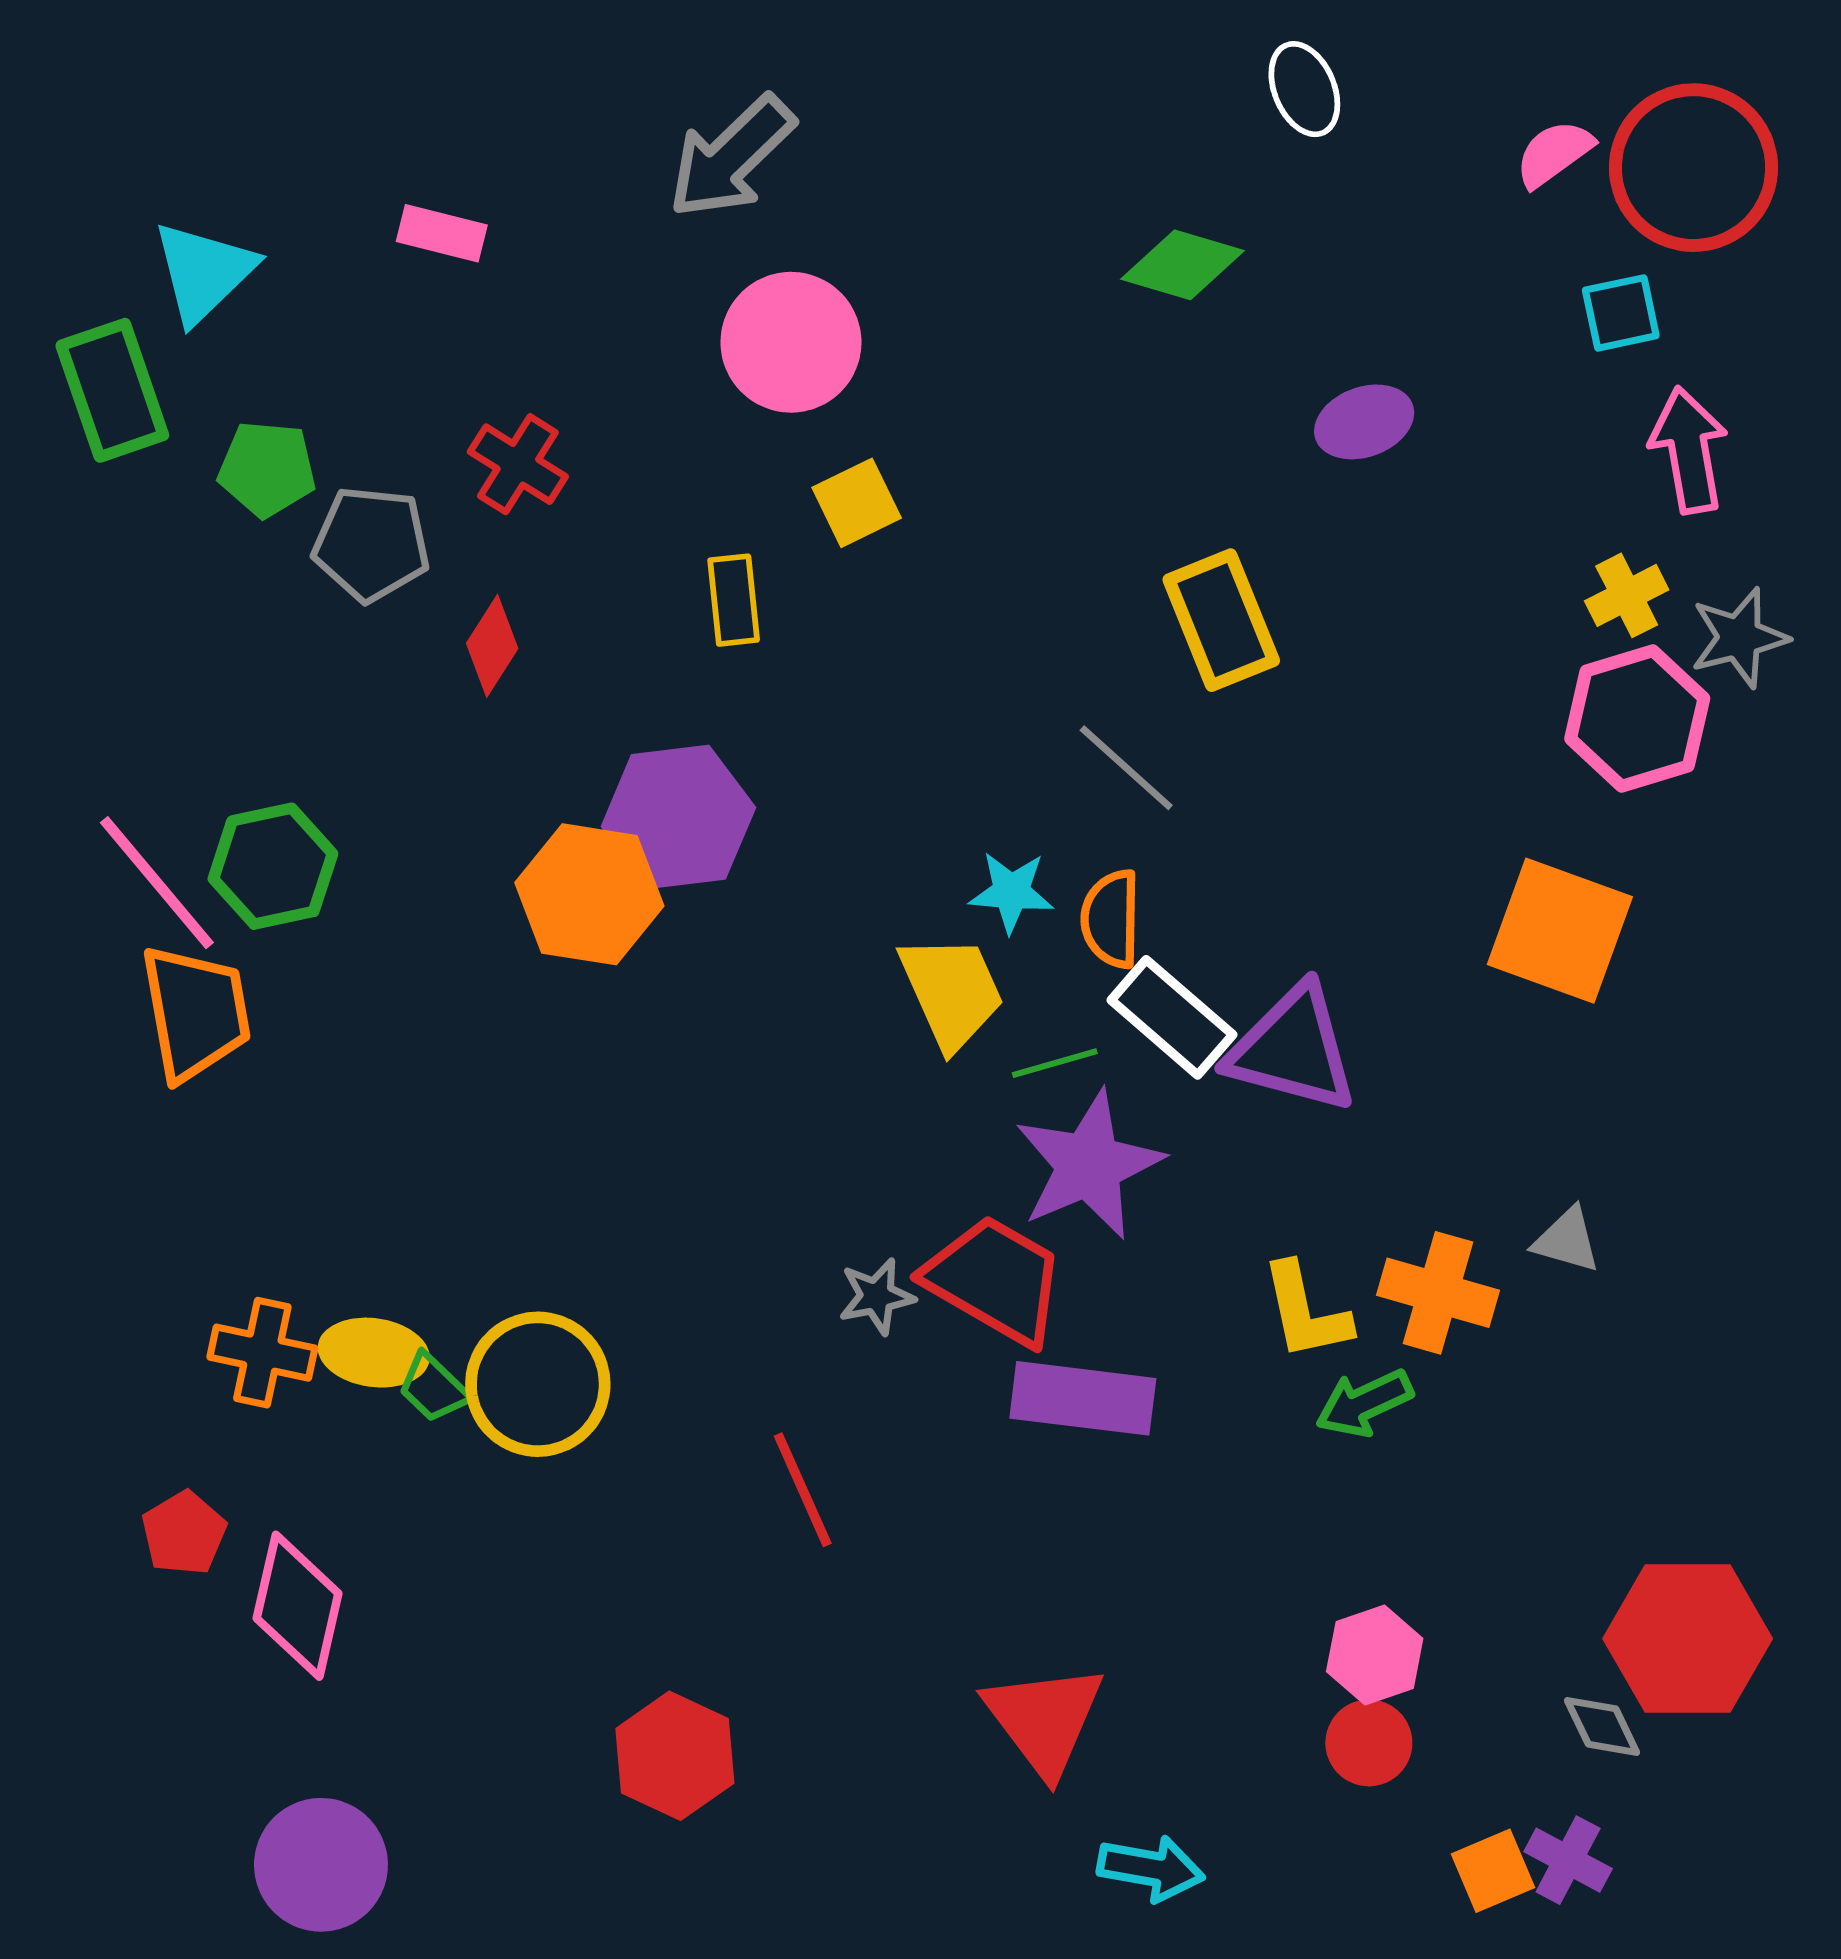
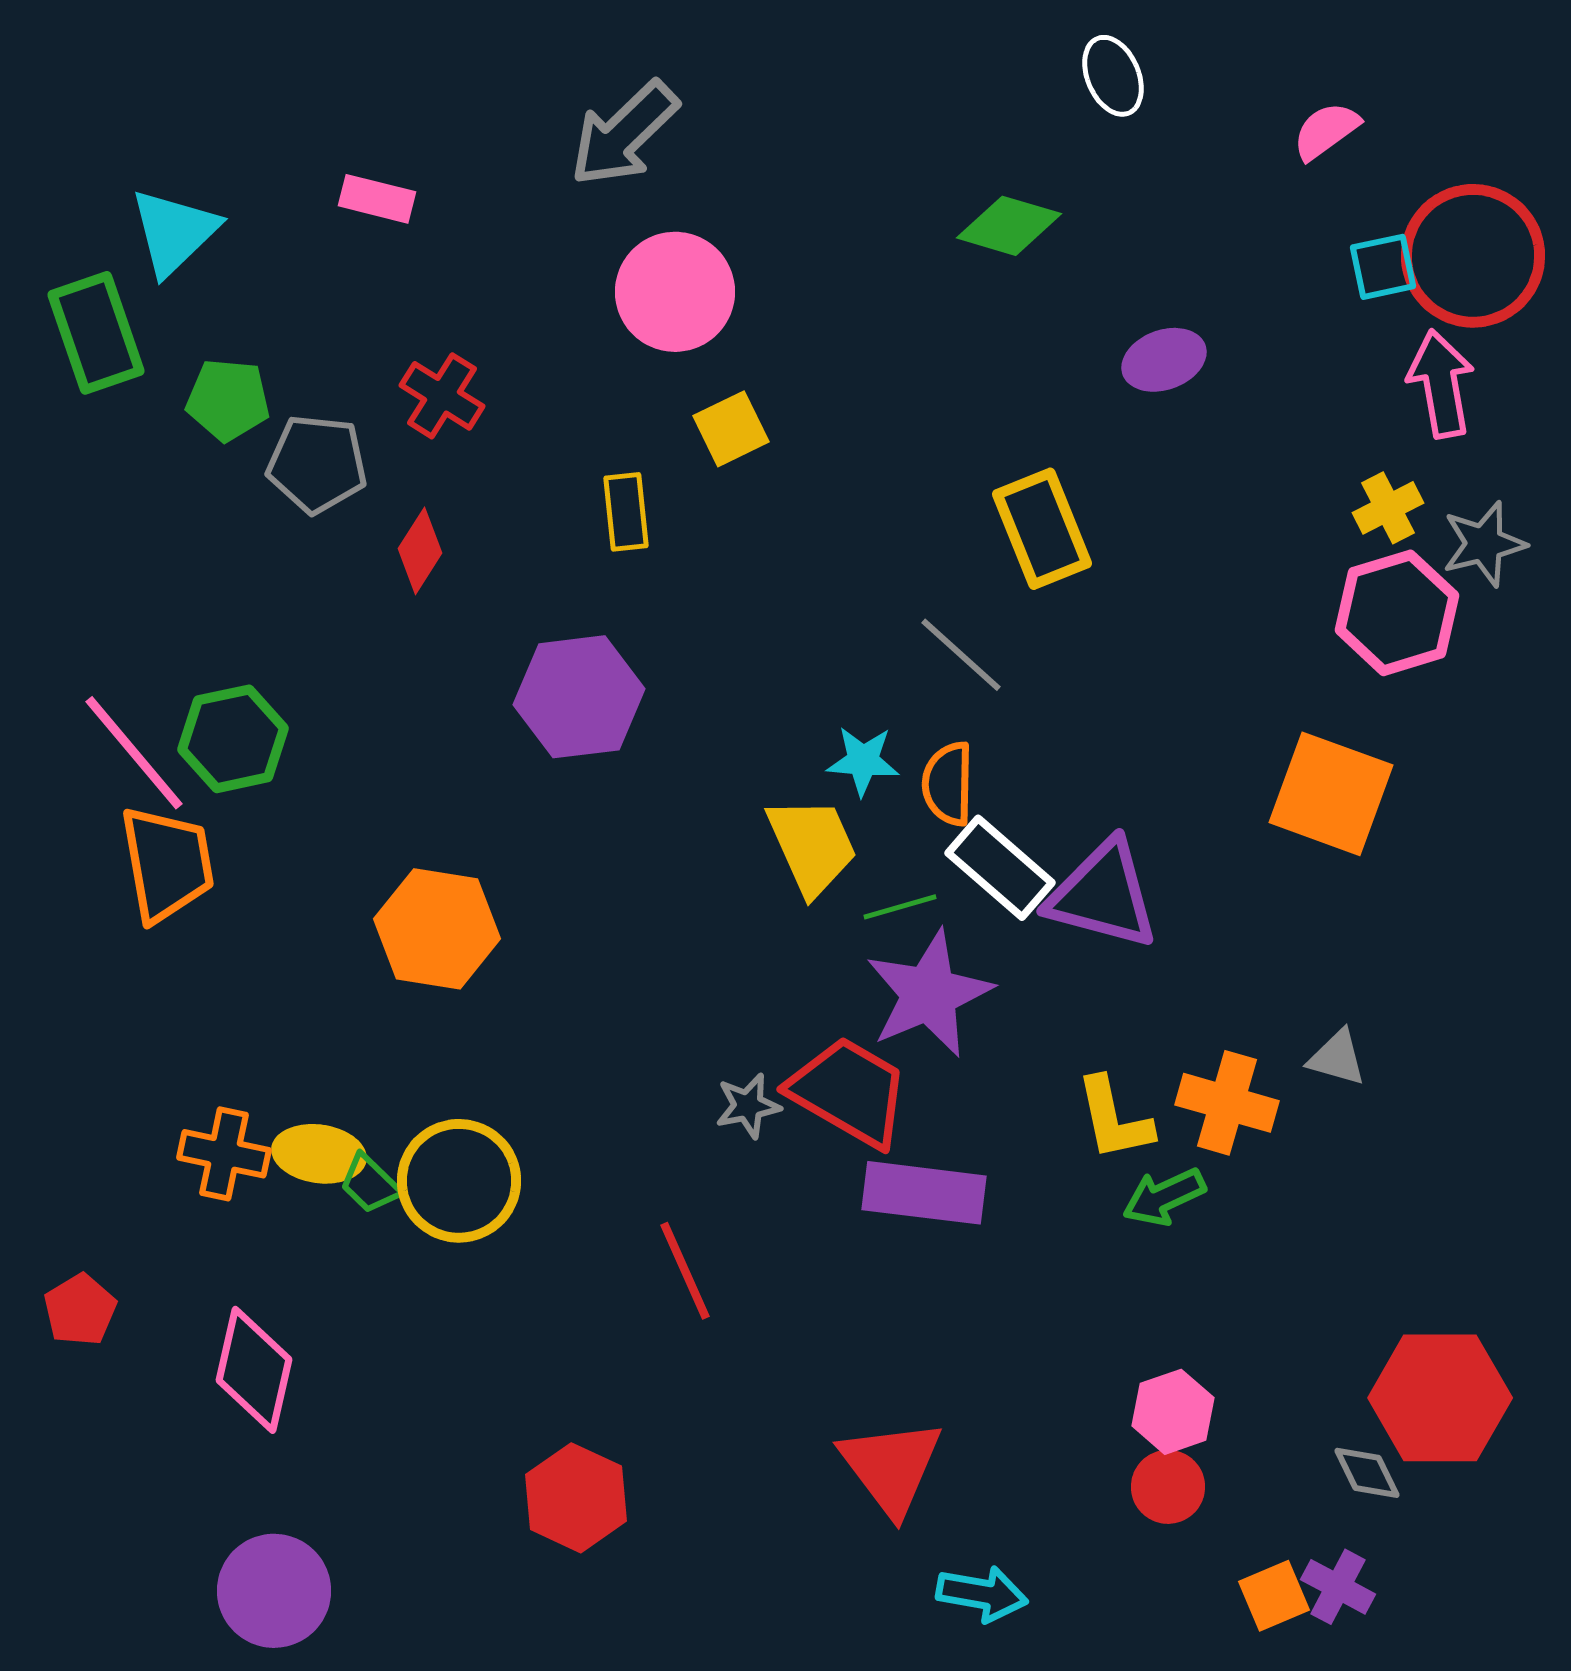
red circle: (1693, 168) -> (1473, 256), moved
orange hexagon: (589, 894) -> (437, 929), moved
red pentagon: (184, 1533) -> (80, 1310), moved

